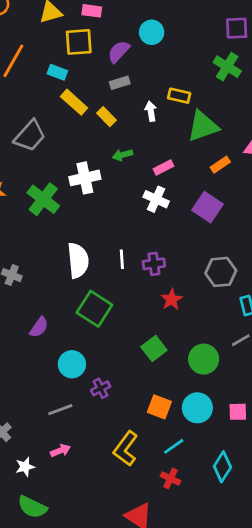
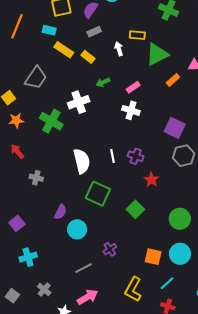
purple square: (208, 207) -> (175, 128), moved
purple cross: (154, 264) -> (136, 156), turned 35
green square: (154, 348) -> (135, 209), moved
cyan circle: (72, 364) -> (77, 229), moved
pink arrow: (60, 451) -> (87, 297), size x1.5

